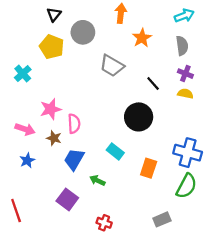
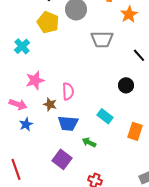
gray trapezoid: (112, 66) -> (102, 39), turned -30
pink star: (51, 109) -> (35, 80), moved
black circle: (139, 117) -> (126, 85), size x0.6
pink arrow: (25, 129) -> (18, 104), moved
blue trapezoid: (74, 159) -> (68, 123), turned -115

